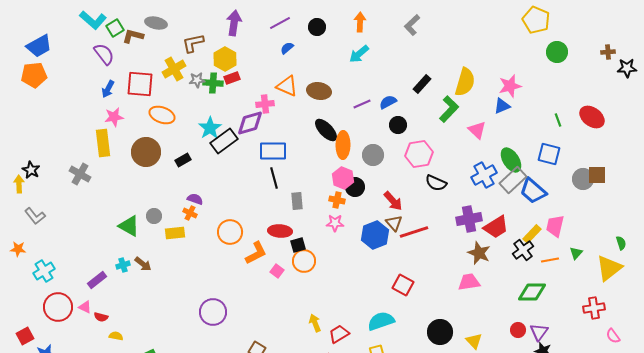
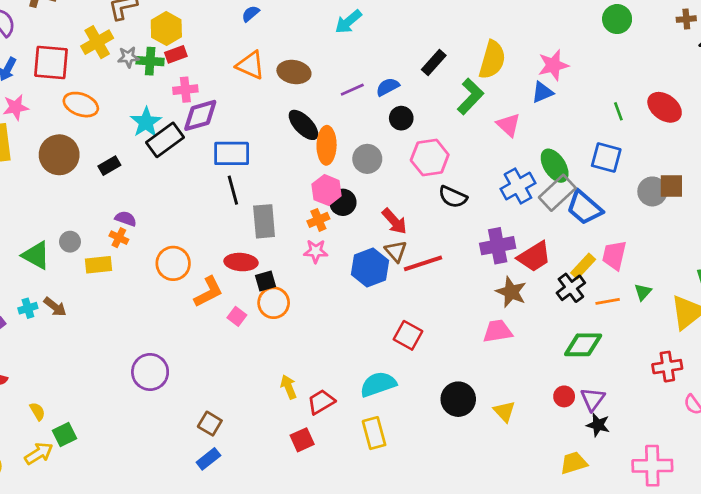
pink cross: (265, 104) -> (185, 90), moved
orange cross: (337, 200) -> (318, 220), turned -35
gray rectangle: (297, 201) -> (264, 221), size x1.4
yellow semicircle: (116, 336) -> (37, 411), moved, turned 48

